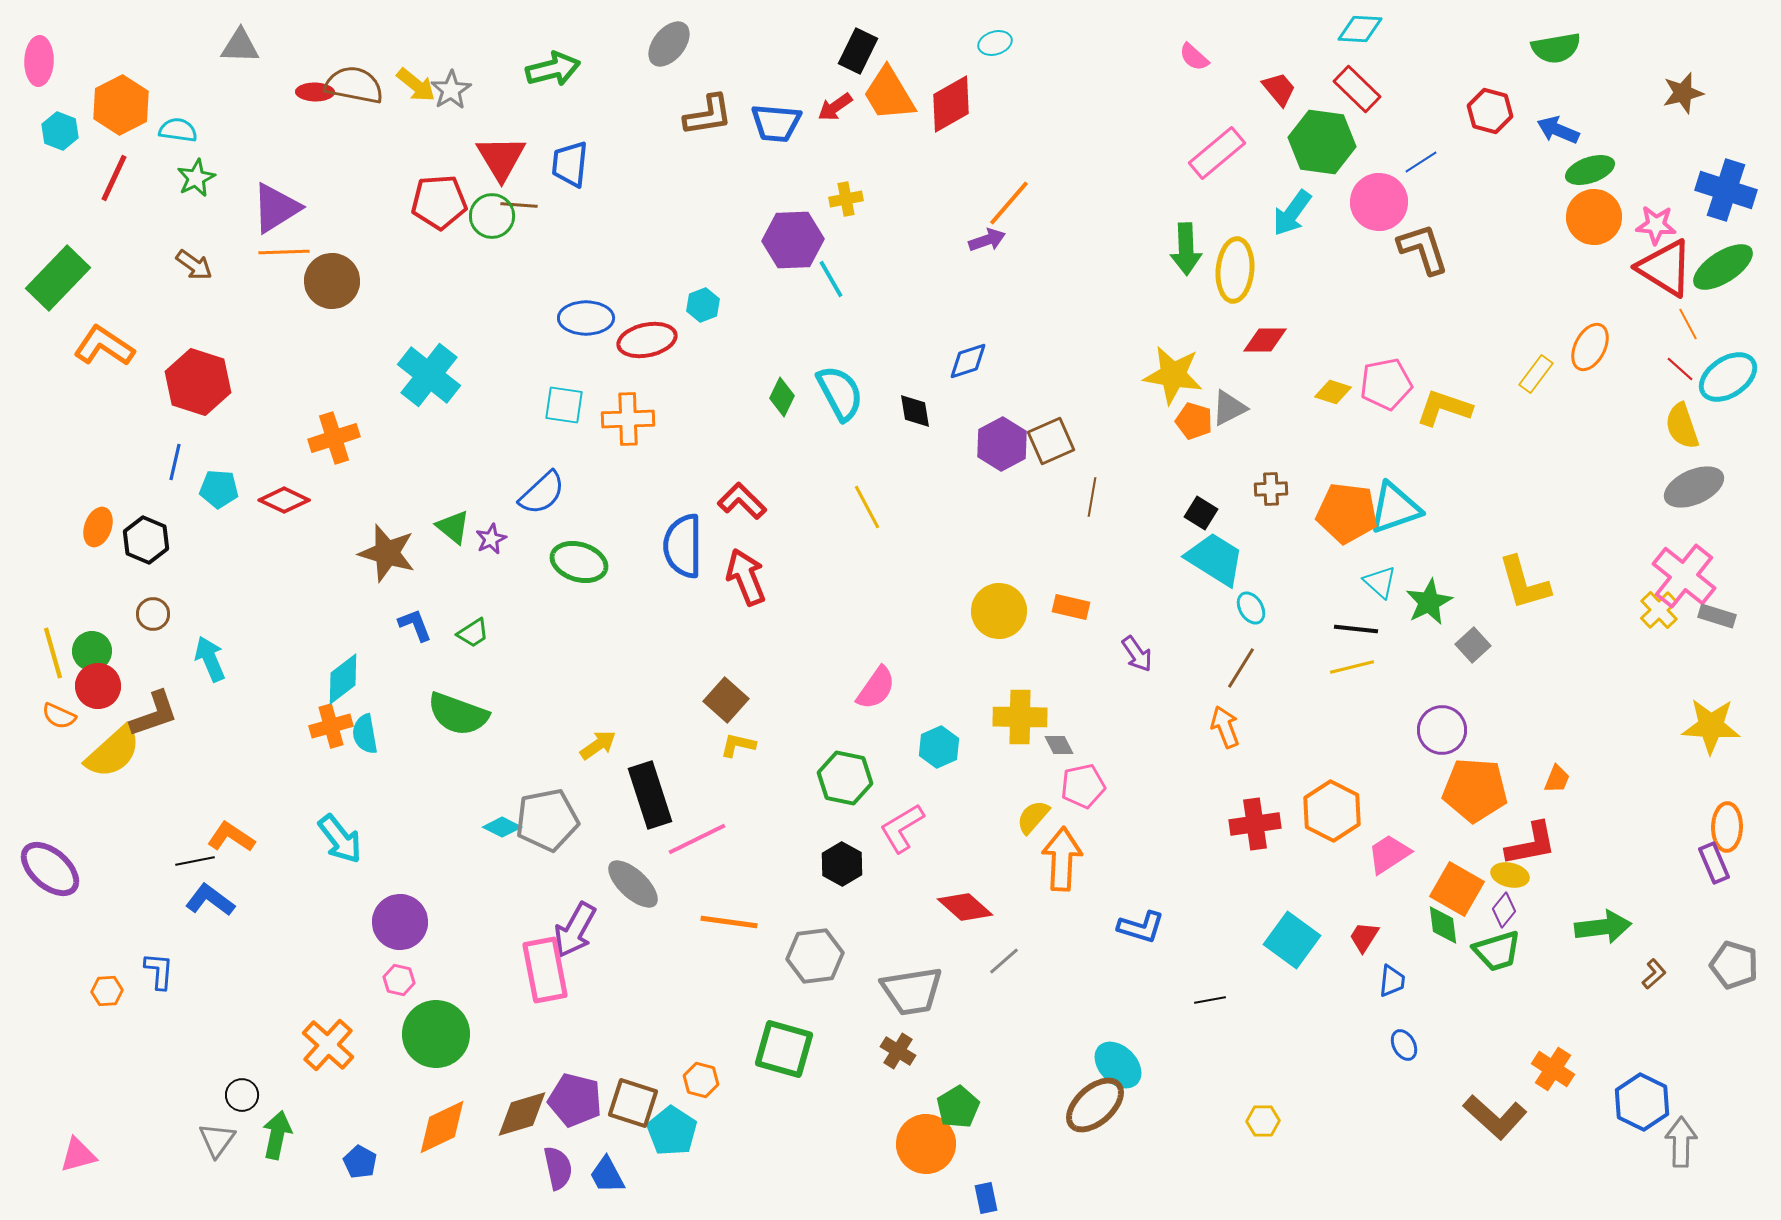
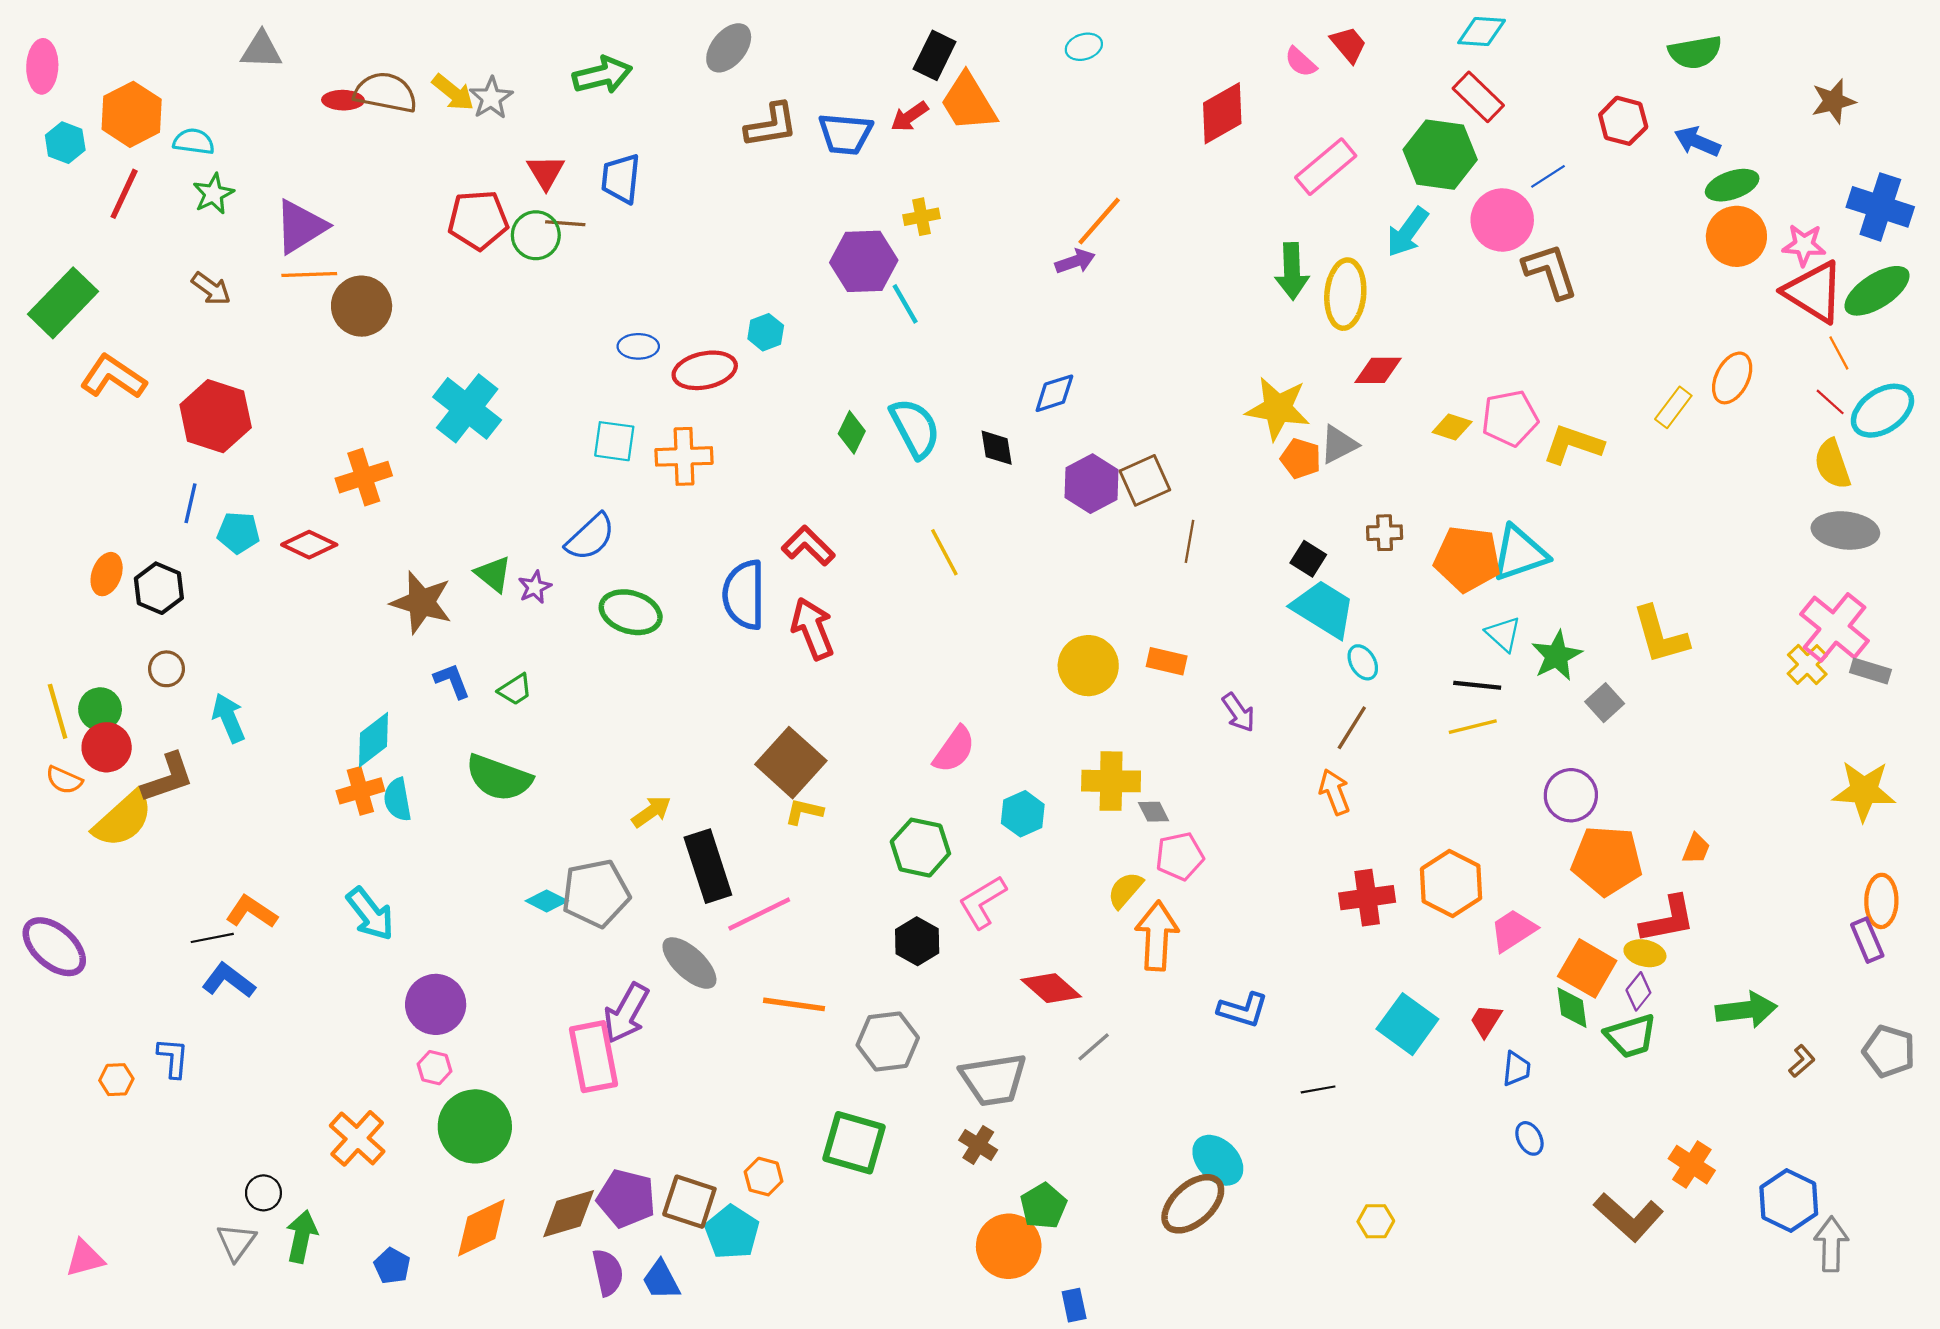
red trapezoid: (1279, 89) -> (1349, 45), moved
red diamond: (951, 104) -> (1222, 113), moved
red triangle: (501, 158) -> (546, 172), size x0.7
blue ellipse: (586, 318) -> (638, 346), size x0.7
gray ellipse: (1694, 487) -> (1845, 530), turned 30
brown square: (726, 700) -> (791, 763), size x1.4

